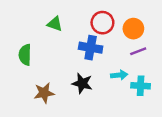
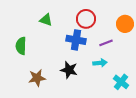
orange circle: (133, 29) -> (125, 24), moved
purple line: (138, 51) -> (106, 43), moved
cyan cross: (141, 86) -> (121, 82), moved, turned 35

